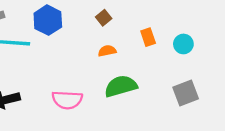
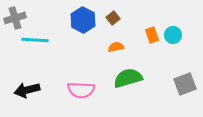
blue hexagon: (48, 20) -> (83, 20), moved
cyan circle: (183, 44) -> (173, 35), moved

